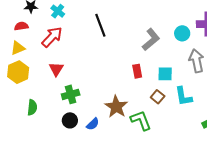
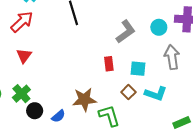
green cross: (71, 94) -> (21, 94), moved, turned -30
cyan L-shape: (184, 96) -> (156, 94), turned -65
brown star: (116, 107) -> (84, 100), turned 30

